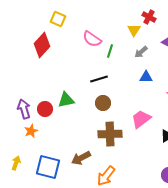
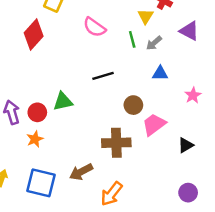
green line: (110, 51) -> (132, 39), moved, turned -32
brown circle: (103, 103) -> (133, 105), moved
orange star: (31, 131) -> (35, 139), moved

